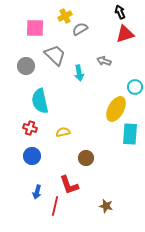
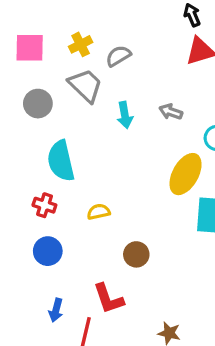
yellow cross: (65, 16) -> (81, 44), moved
pink square: (35, 28) -> (30, 48), moved
gray semicircle: (80, 29) -> (118, 56), moved
gray arrow: (104, 61) -> (171, 112), moved

